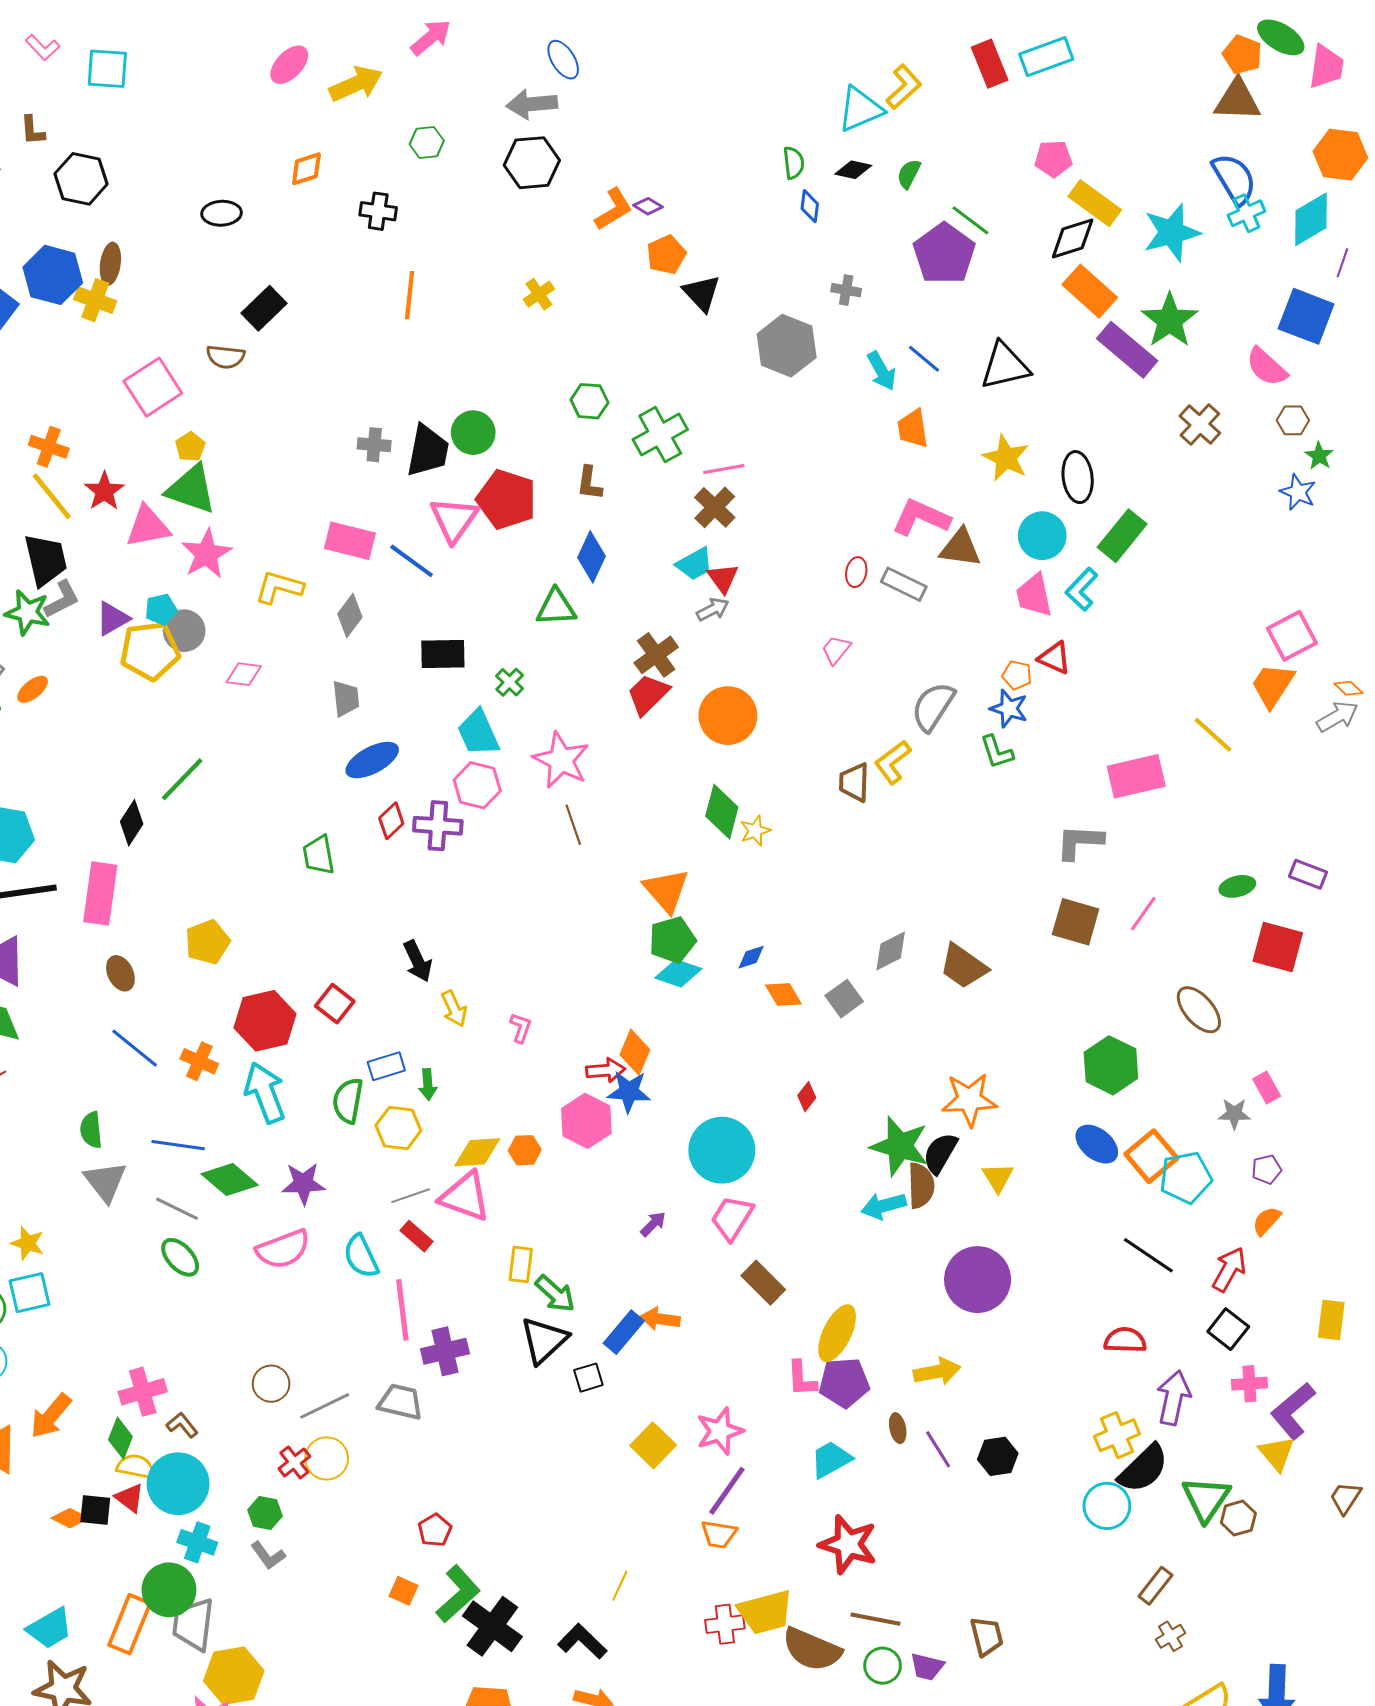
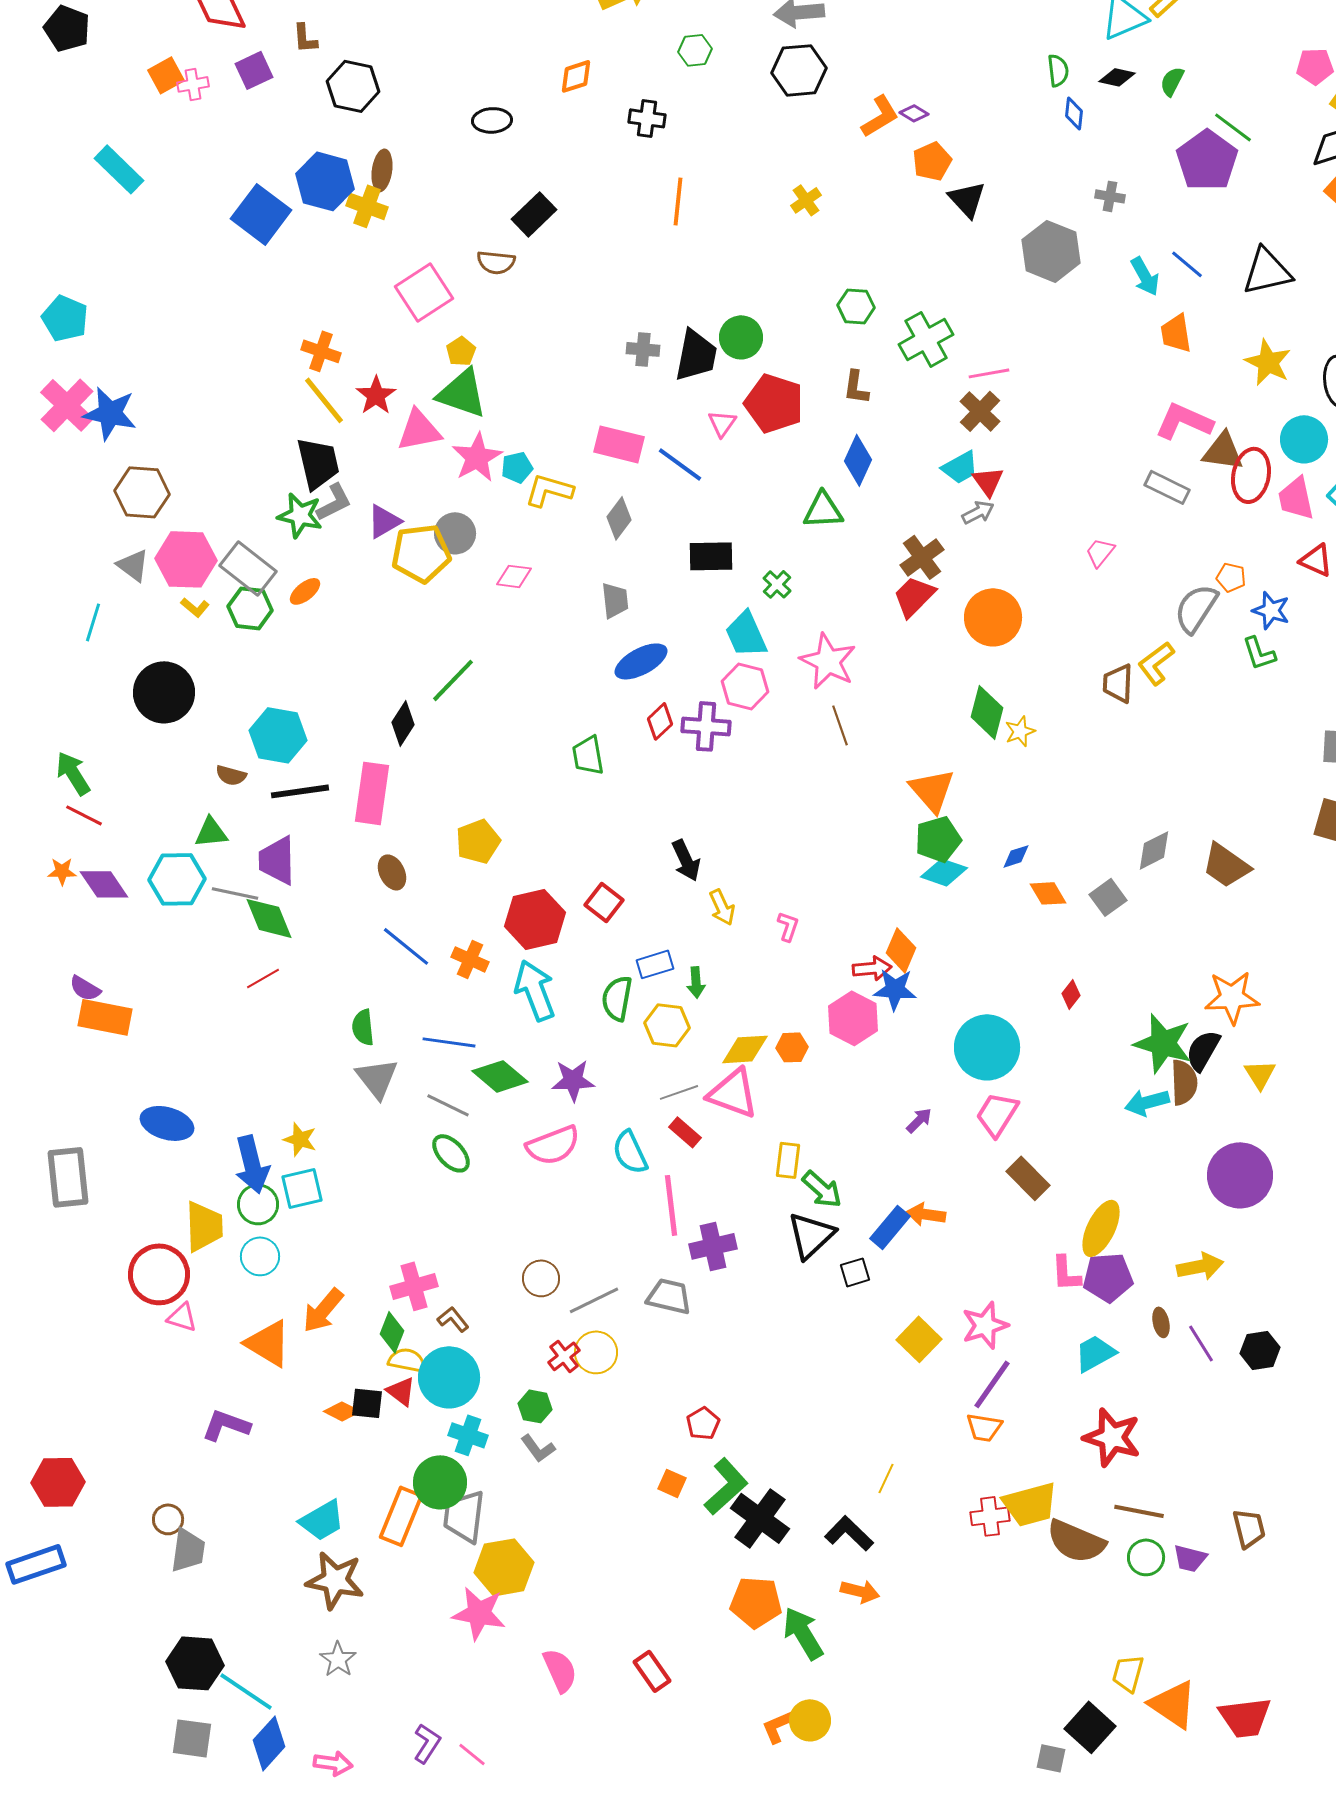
pink triangle: (454, 519) -> (722, 423), size x0.6
red ellipse: (856, 572) -> (1251, 475), moved, size x1.8
cyan pentagon: (161, 609) -> (517, 467), moved
orange pentagon: (1017, 675) -> (1231, 577), moved

